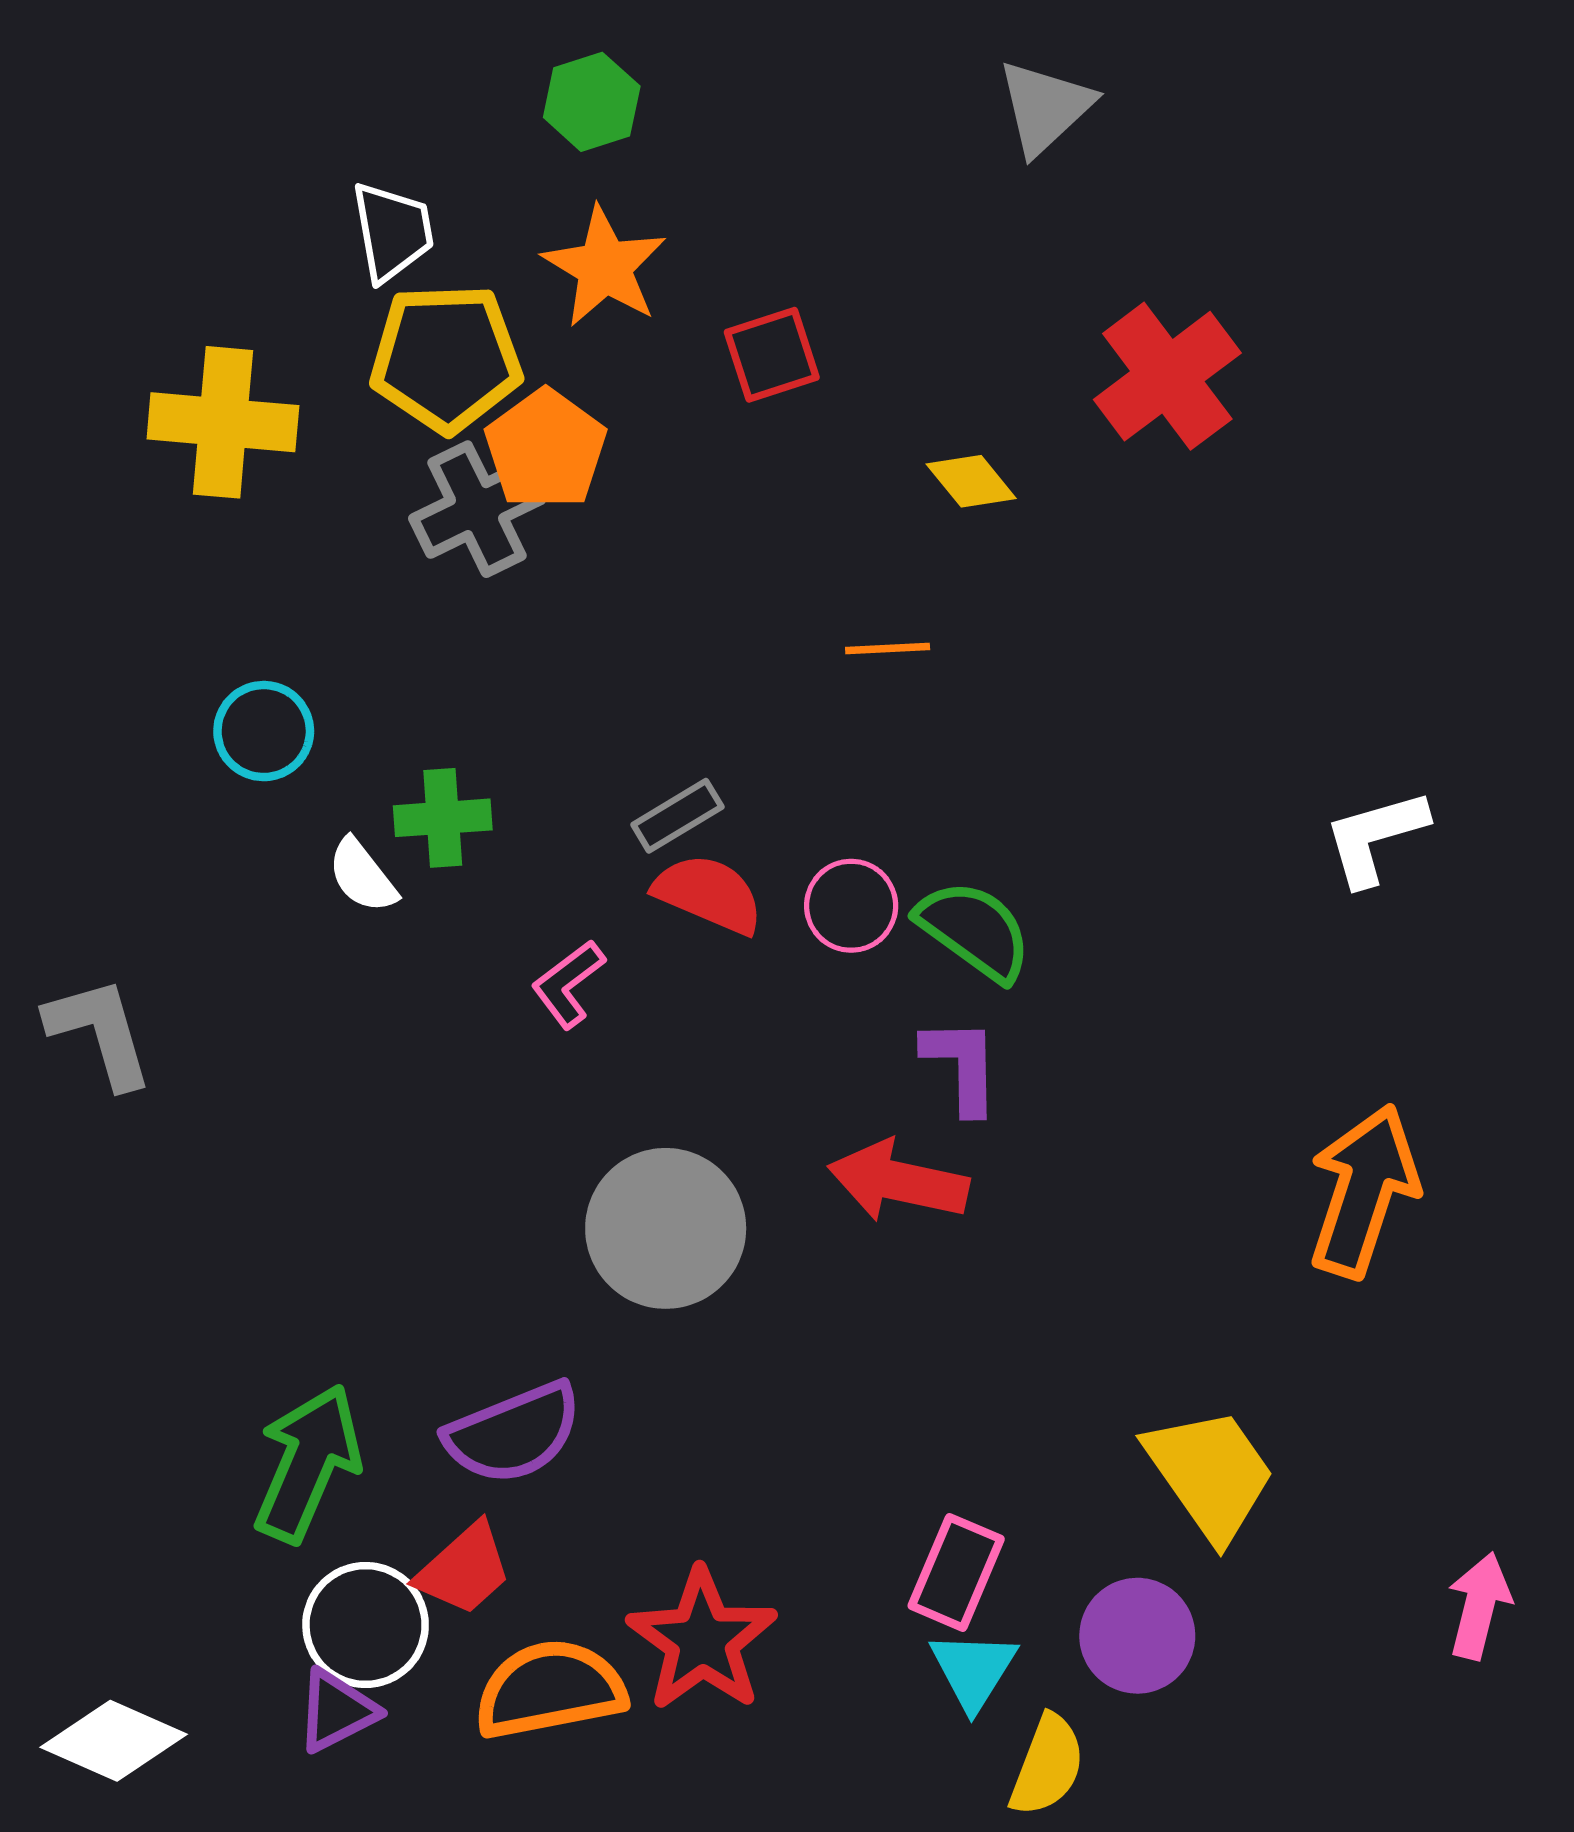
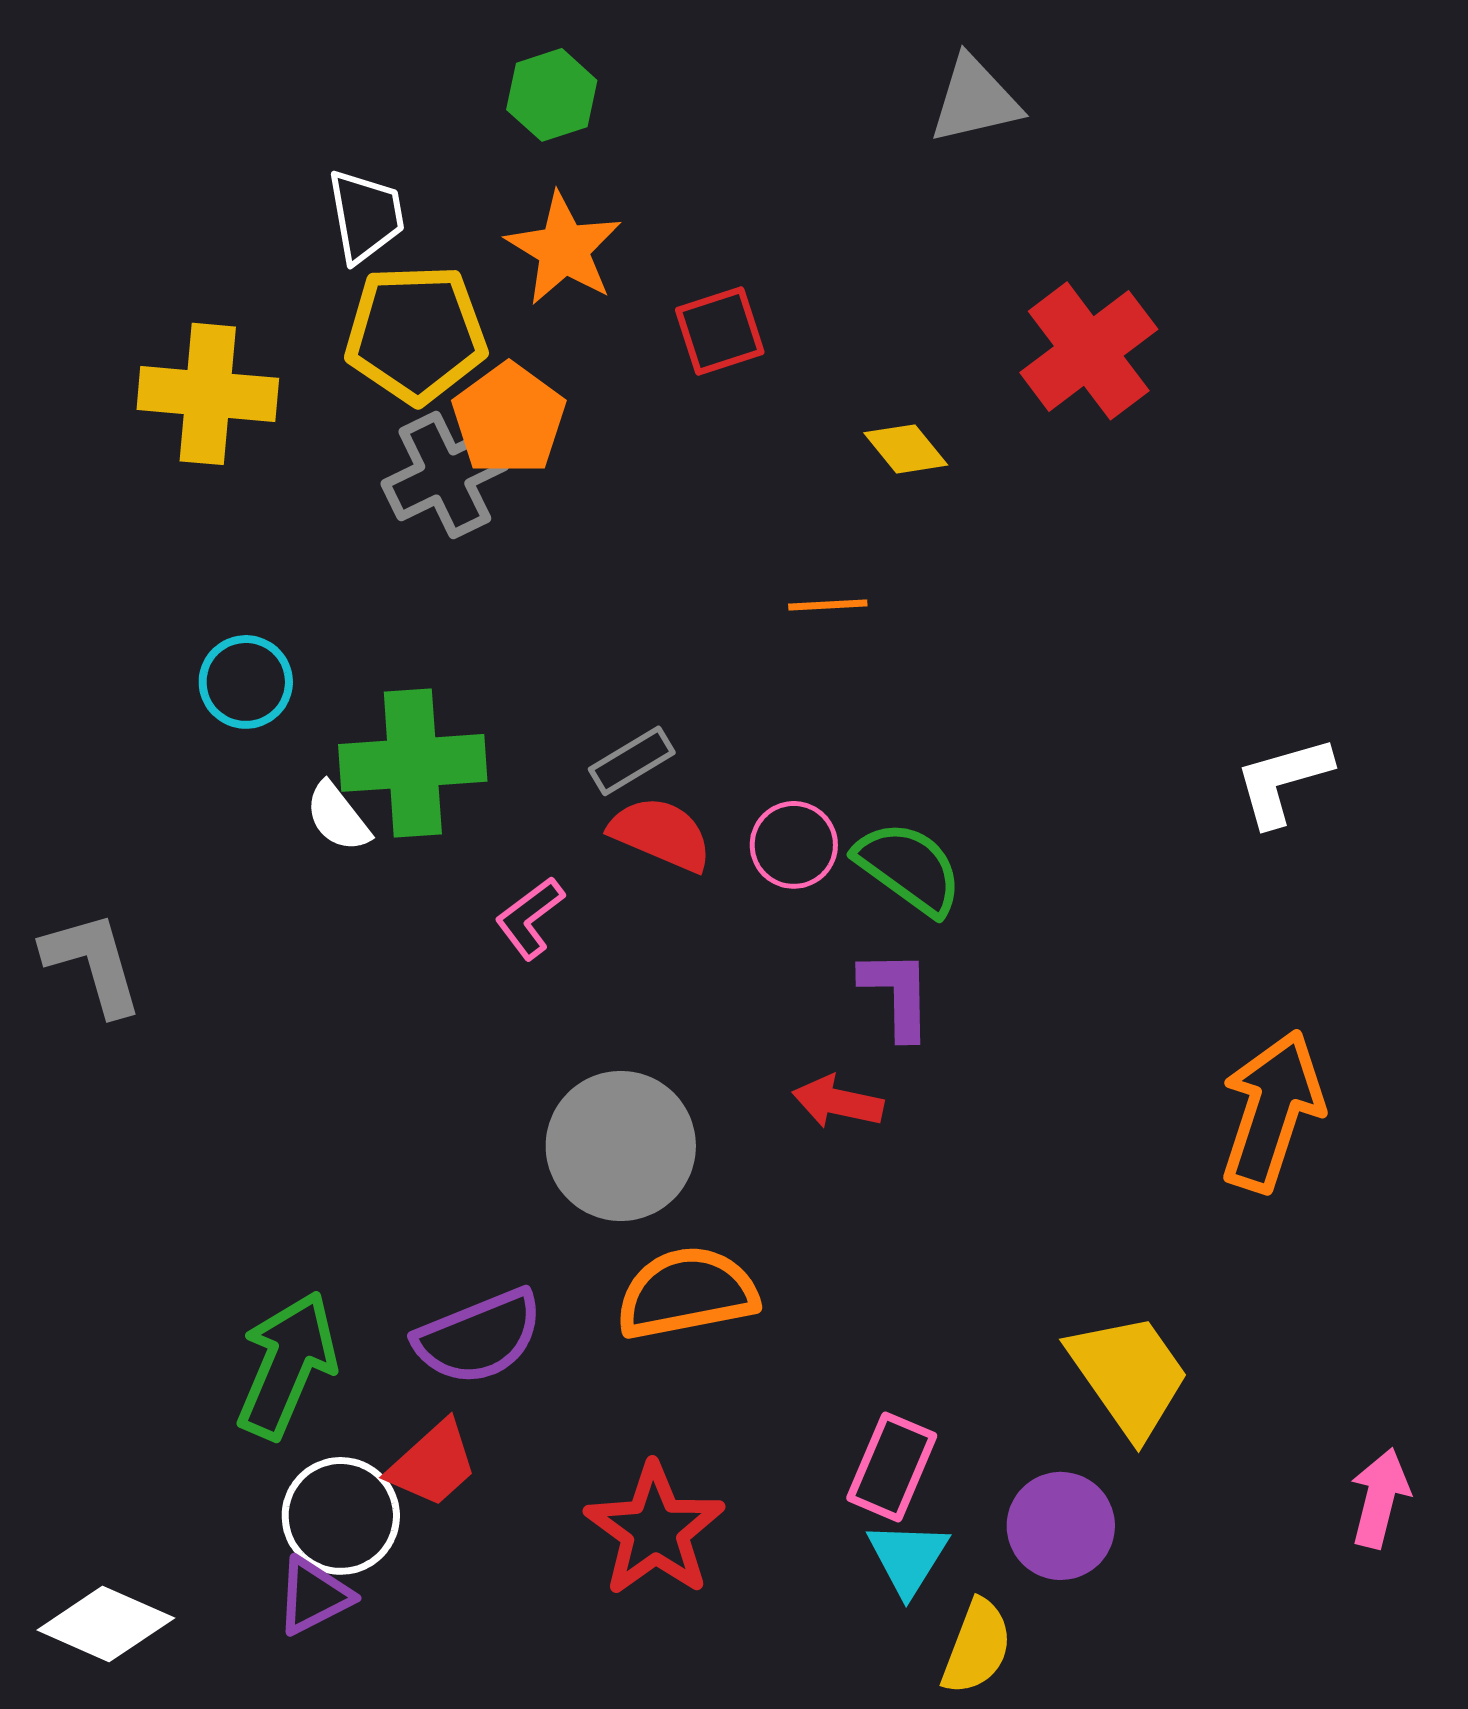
gray triangle: (1045, 107) -> (975, 100), turned 30
green cross: (443, 818) -> (413, 763), size x1.6
red arrow: (898, 1181) -> (838, 1102), size x0.7
orange semicircle: (550, 1689) -> (687, 1293), moved

